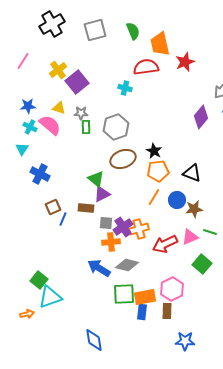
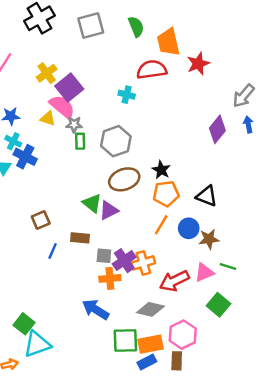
pink semicircle: (50, 125) -> (62, 107), moved
blue cross: (40, 174) -> (25, 157), moved
purple triangle: (102, 194) -> (109, 210), moved
brown square: (53, 207) -> (41, 220), moved
gray diamond: (127, 265) -> (150, 309), moved
blue rectangle: (142, 312) -> (147, 362), turned 56

